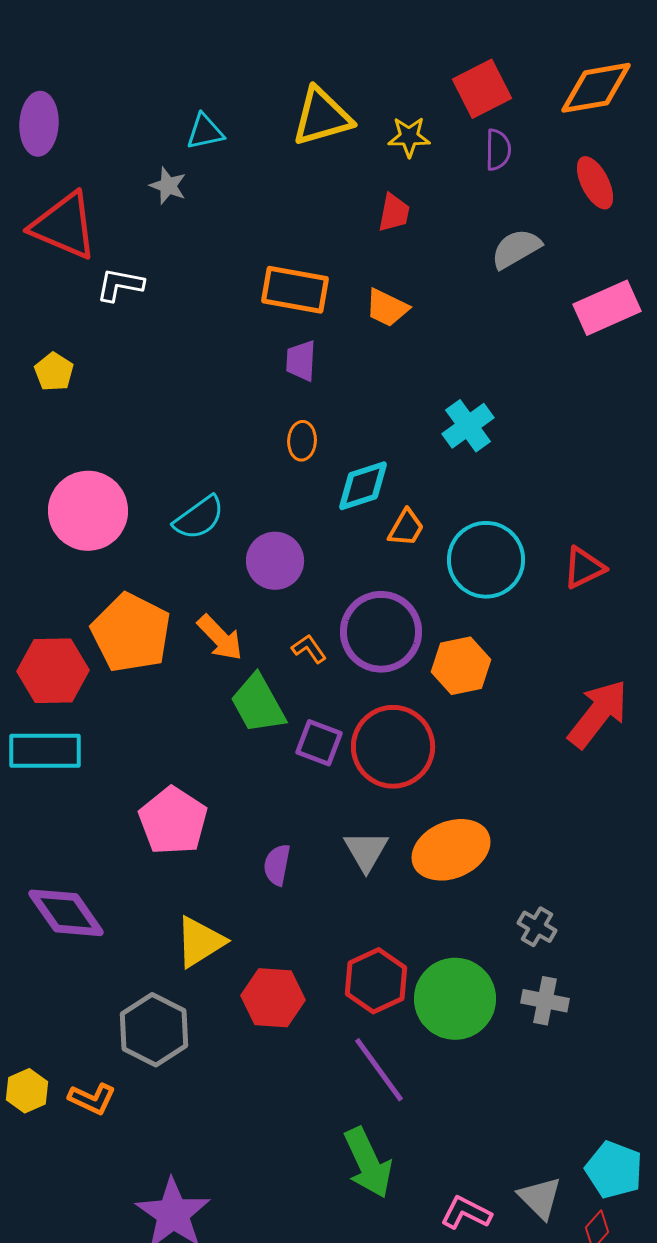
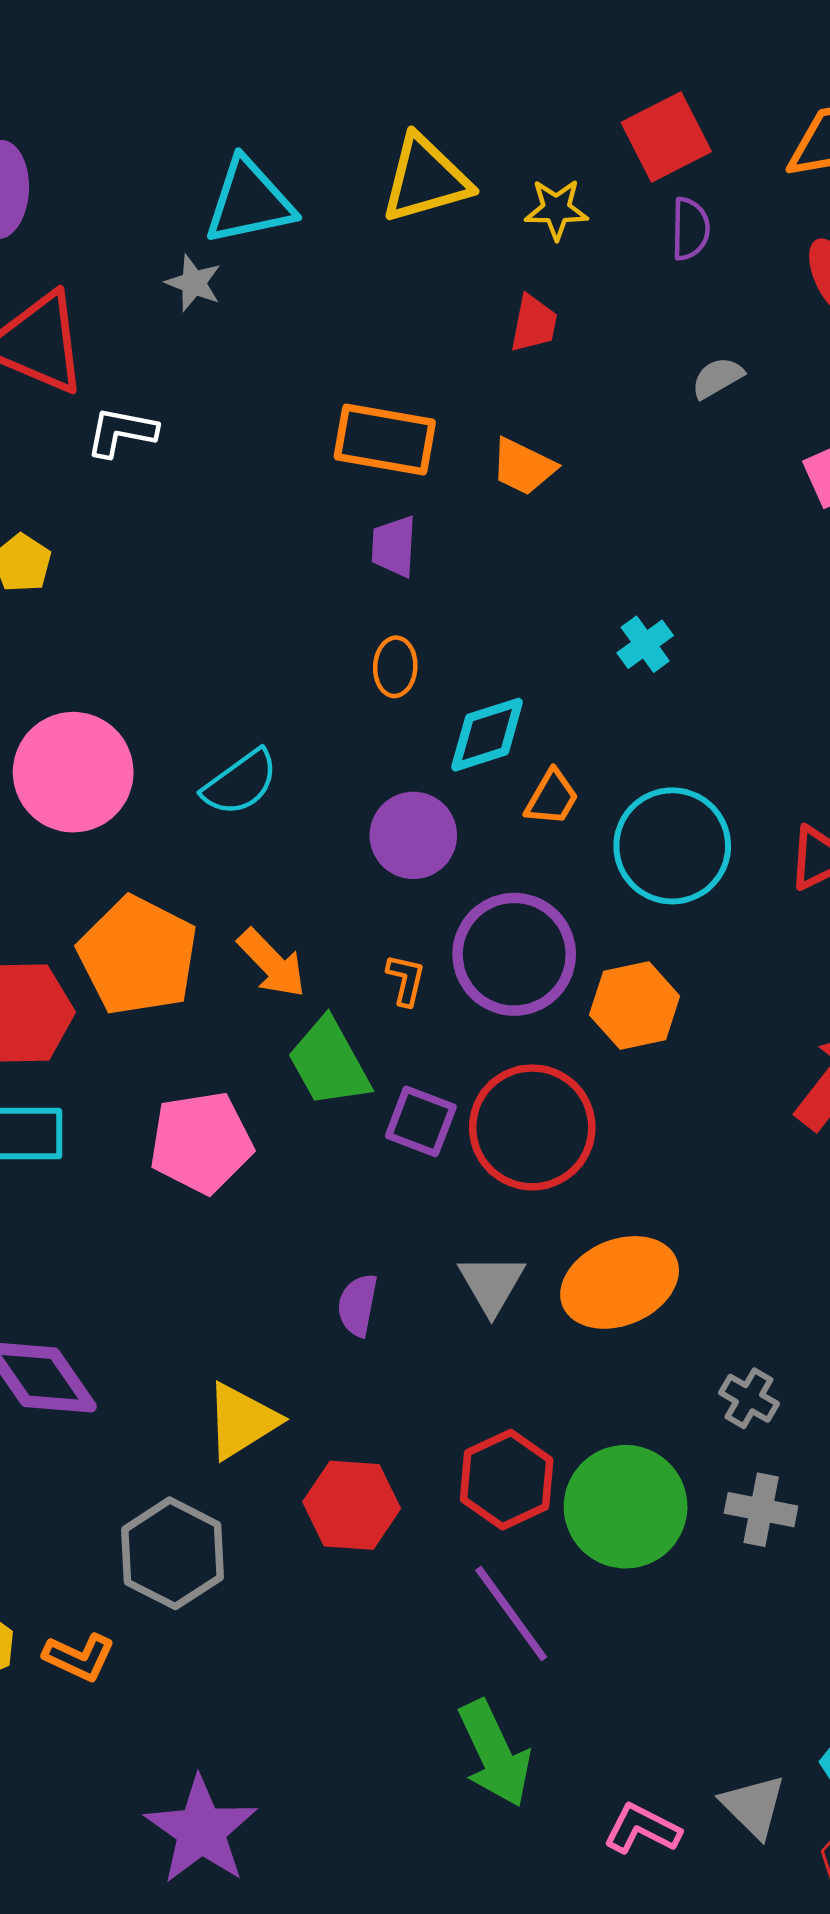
cyan triangle: (205, 132) -> (249, 202), size x1.6
gray semicircle: (516, 249) -> (717, 378), size x0.7
cyan cross: (468, 426) -> (645, 644), size x0.7
purple circle: (275, 561) -> (413, 835), moved
orange L-shape: (309, 649) -> (406, 980), turned 48
pink pentagon: (173, 821) -> (201, 1142), moved, turned 30

